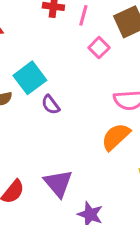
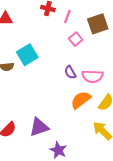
purple semicircle: (51, 105) -> (70, 72), moved
purple triangle: (58, 183) -> (39, 127), turned 45

